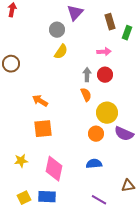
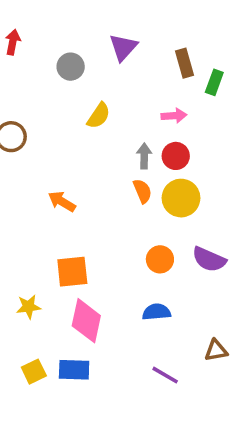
gray circle: (57, 30) -> (71, 67), moved
yellow circle: (107, 113) -> (181, 198), moved
orange square: (43, 129) -> (72, 272), moved

